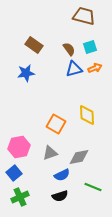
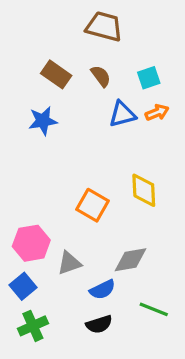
brown trapezoid: (84, 16) -> (104, 26), moved
brown semicircle: (69, 49) -> (101, 76), moved
gray triangle: (50, 153) -> (69, 263), moved

